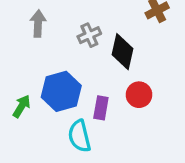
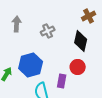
black diamond: (122, 52) -> (81, 41), moved
purple rectangle: (101, 108) -> (62, 81), moved

